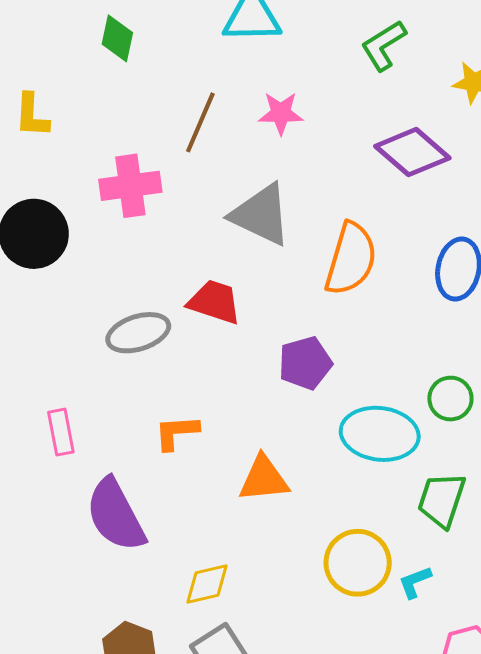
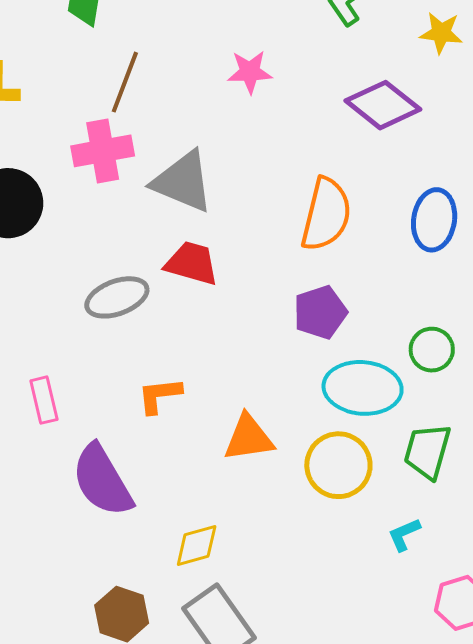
brown line: (200, 122) -> (125, 82), moved
gray triangle: (261, 215) -> (183, 182), moved
purple pentagon: (305, 363) -> (320, 312), moved
yellow circle: (358, 563) -> (338, 465), moved

